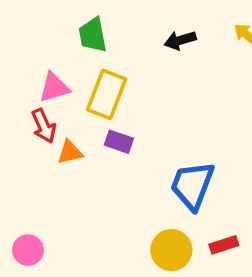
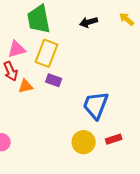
green trapezoid: (93, 35) -> (39, 19), size x1.4

